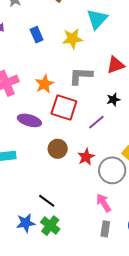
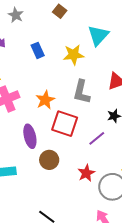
gray L-shape: (81, 76) -> (82, 92), turned -80
purple ellipse: (29, 120) -> (30, 136), turned 60
brown circle: (58, 149) -> (49, 160), moved

